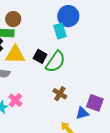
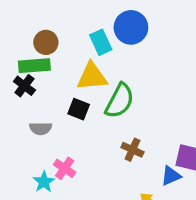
cyan rectangle: (60, 31) -> (101, 42), moved
yellow triangle: (15, 55) -> (92, 77), moved
black square: (40, 56) -> (79, 109), moved

